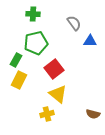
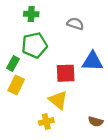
gray semicircle: (74, 23) -> (75, 24), turned -35
blue triangle: (90, 41) -> (92, 61), moved, size x1.5
red square: (54, 69) -> (66, 73), moved, turned 36

